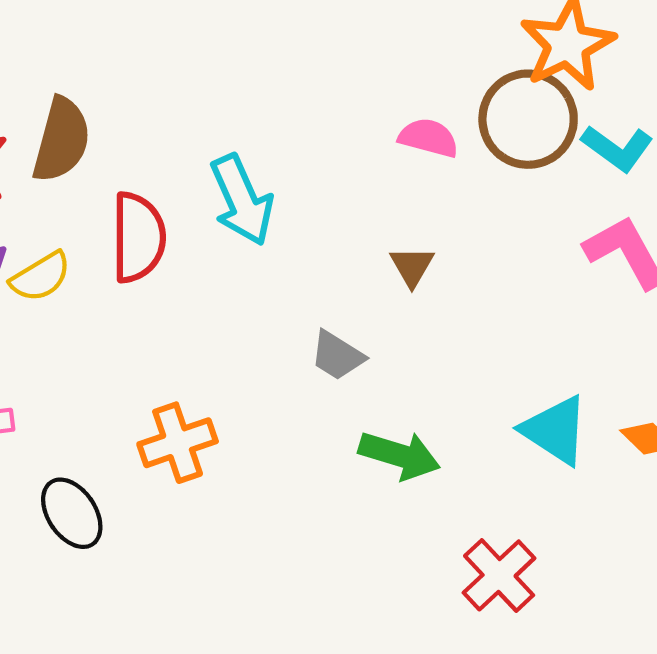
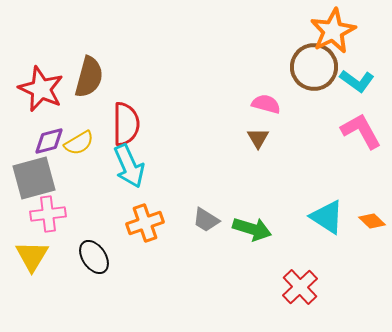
pink semicircle: (429, 138) -> (266, 104), moved
cyan arrow: (242, 200) -> (129, 166), moved
gray trapezoid: (337, 356) -> (206, 220), moved

